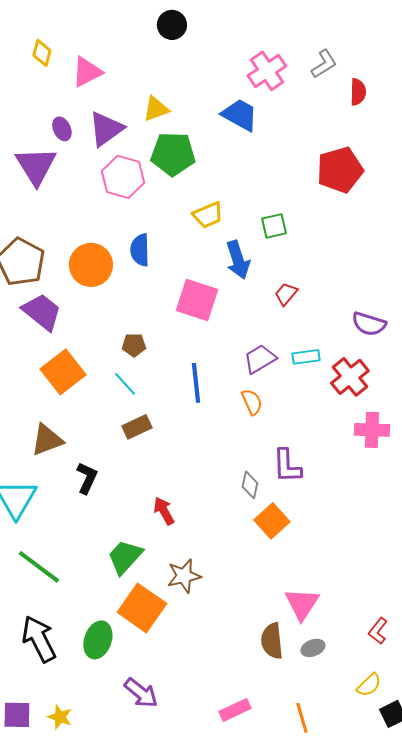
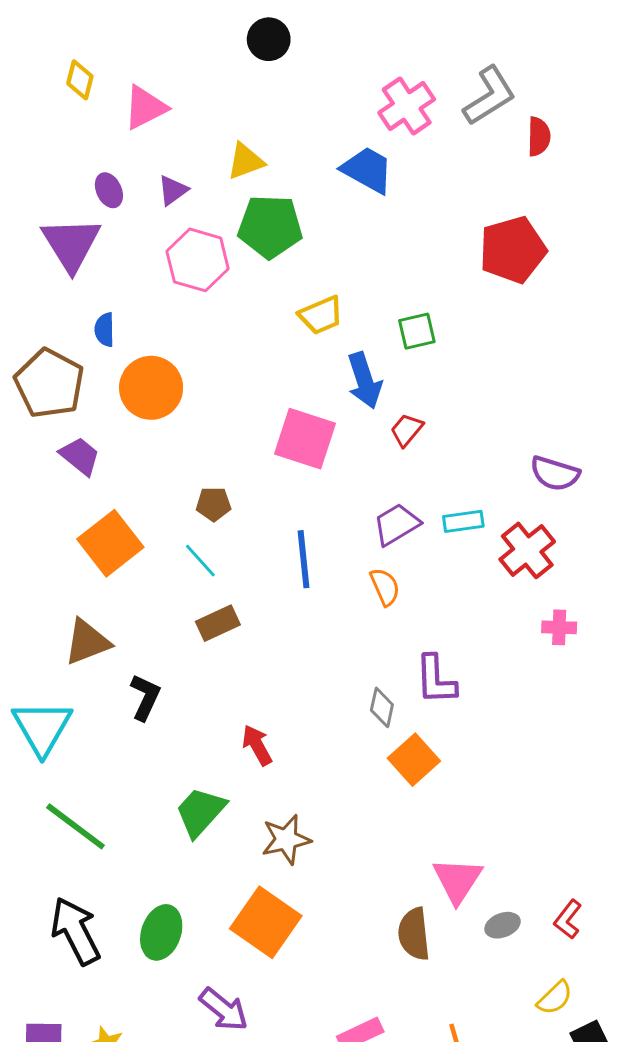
gray L-shape: (324, 64) -> (489, 96), size x1.4
purple triangle: (106, 129) -> (173, 190), size x0.6
blue semicircle: (140, 250) -> (105, 330), moved, size x0.7
red trapezoid: (286, 294) -> (407, 430), moved
purple trapezoid: (42, 312) -> (80, 456), size x0.7
pink cross: (372, 430) -> (559, 627), size x0.7
orange square: (142, 608) -> (266, 922), moved
gray ellipse: (313, 648) -> (503, 925), moved

